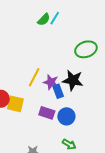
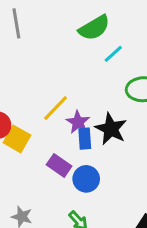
cyan line: (55, 18) -> (113, 54), moved
green semicircle: (44, 20) -> (94, 28), size x1.5

